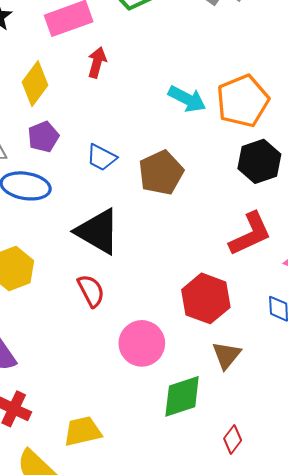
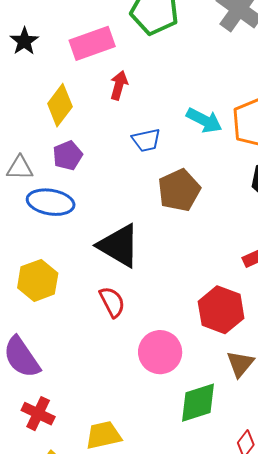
blue trapezoid: (101, 157) -> (146, 140), moved, turned -40

